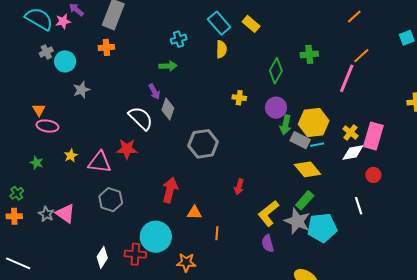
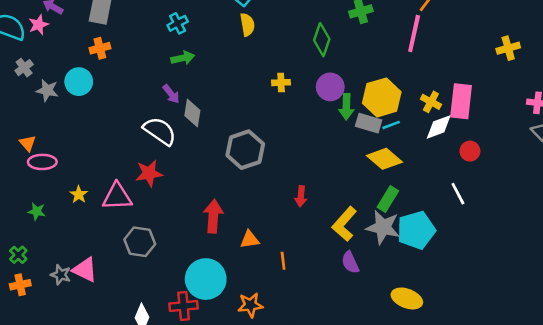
cyan cross: (179, 39) -> (178, 23), moved
cyan circle: (65, 61) -> (79, 82), moved
gray star: (81, 90) -> (47, 90), moved, turned -30

